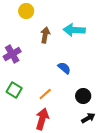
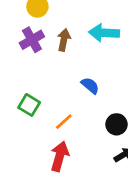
purple cross: (12, 54) -> (32, 40), moved
green square: (14, 90) -> (29, 105), moved

